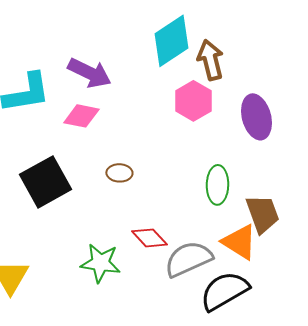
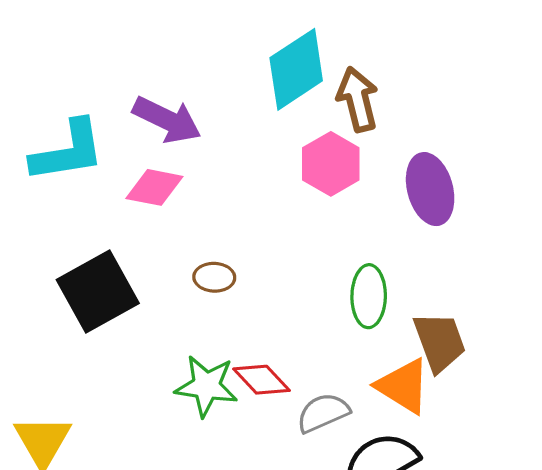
gray semicircle: (188, 259) -> (323, 413), size x0.7
green star: (100, 263) -> (206, 386), moved

